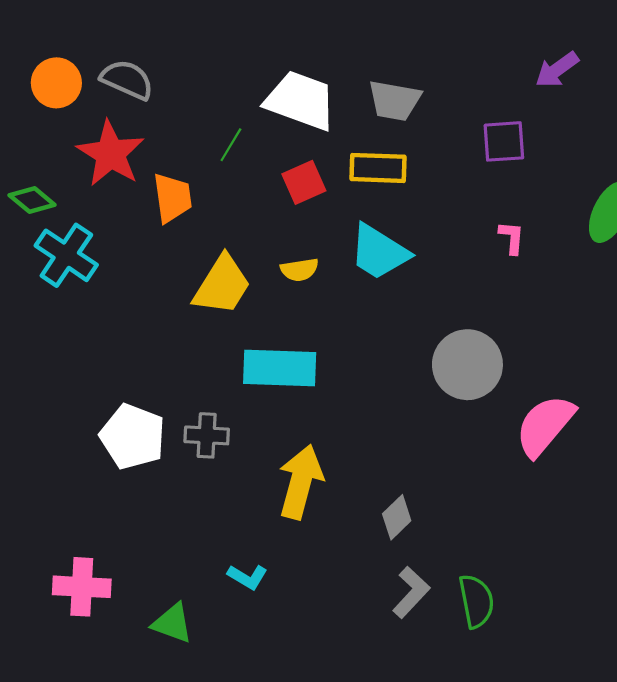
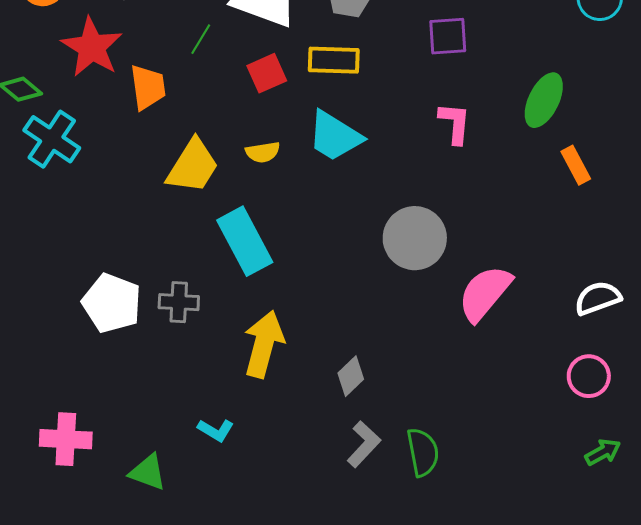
pink L-shape: (512, 238) -> (455, 123), size x1.4
cyan rectangle: (280, 368) -> (245, 241), turned 60

